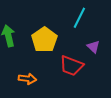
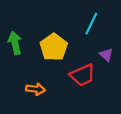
red trapezoid: (71, 66) -> (83, 75), turned -45

